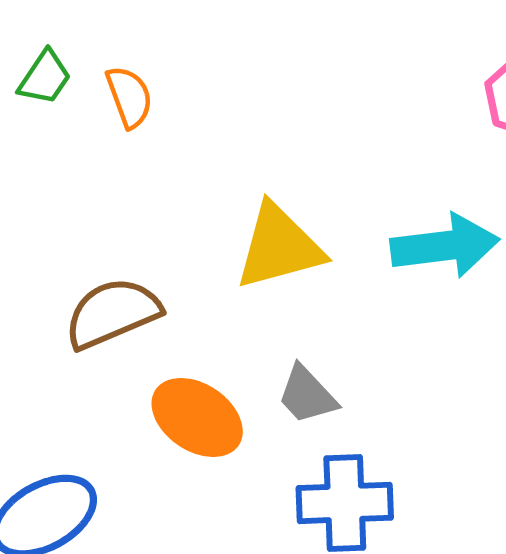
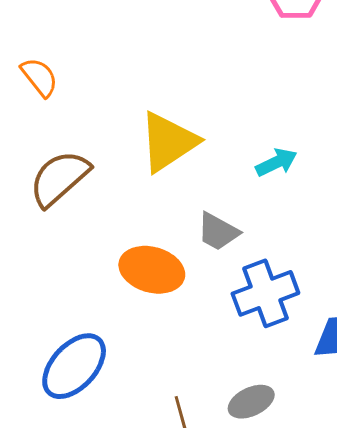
cyan arrow: (445, 246) -> (276, 162), moved, size x0.6
brown semicircle: (112, 313) -> (59, 178), moved

